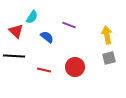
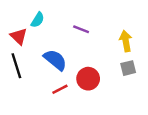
blue semicircle: (47, 37) -> (55, 60), moved, size x1.5
black line: (14, 56) -> (16, 66), turned 70
red line: (44, 70) -> (60, 89), moved, turned -40

